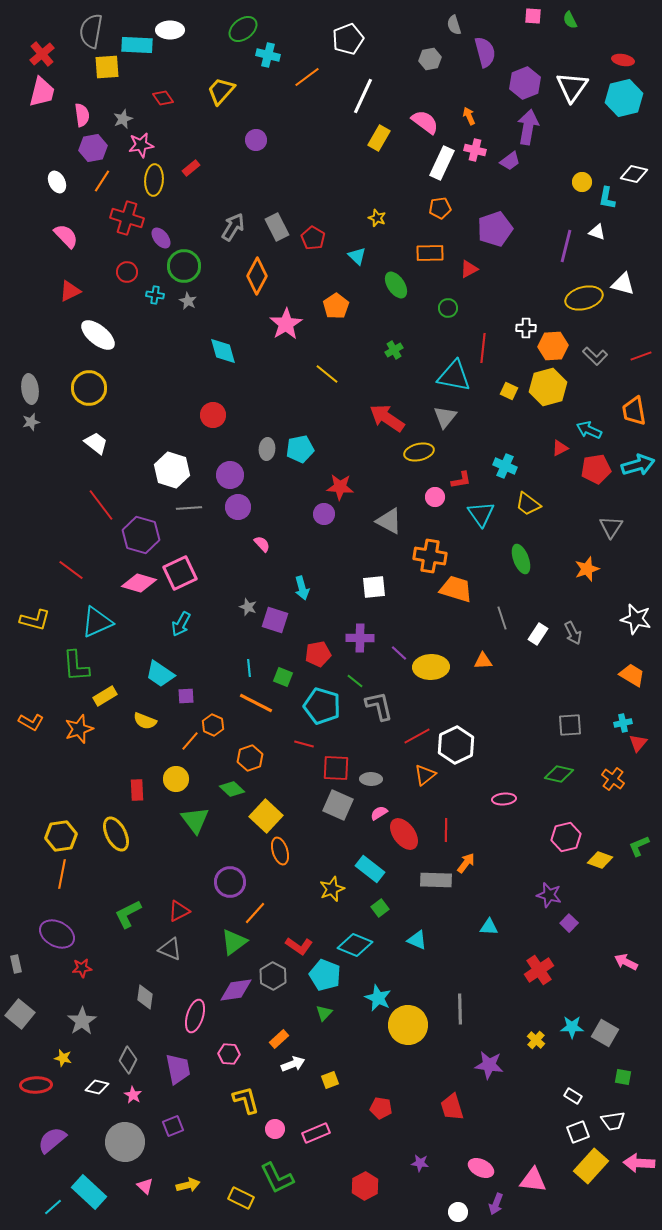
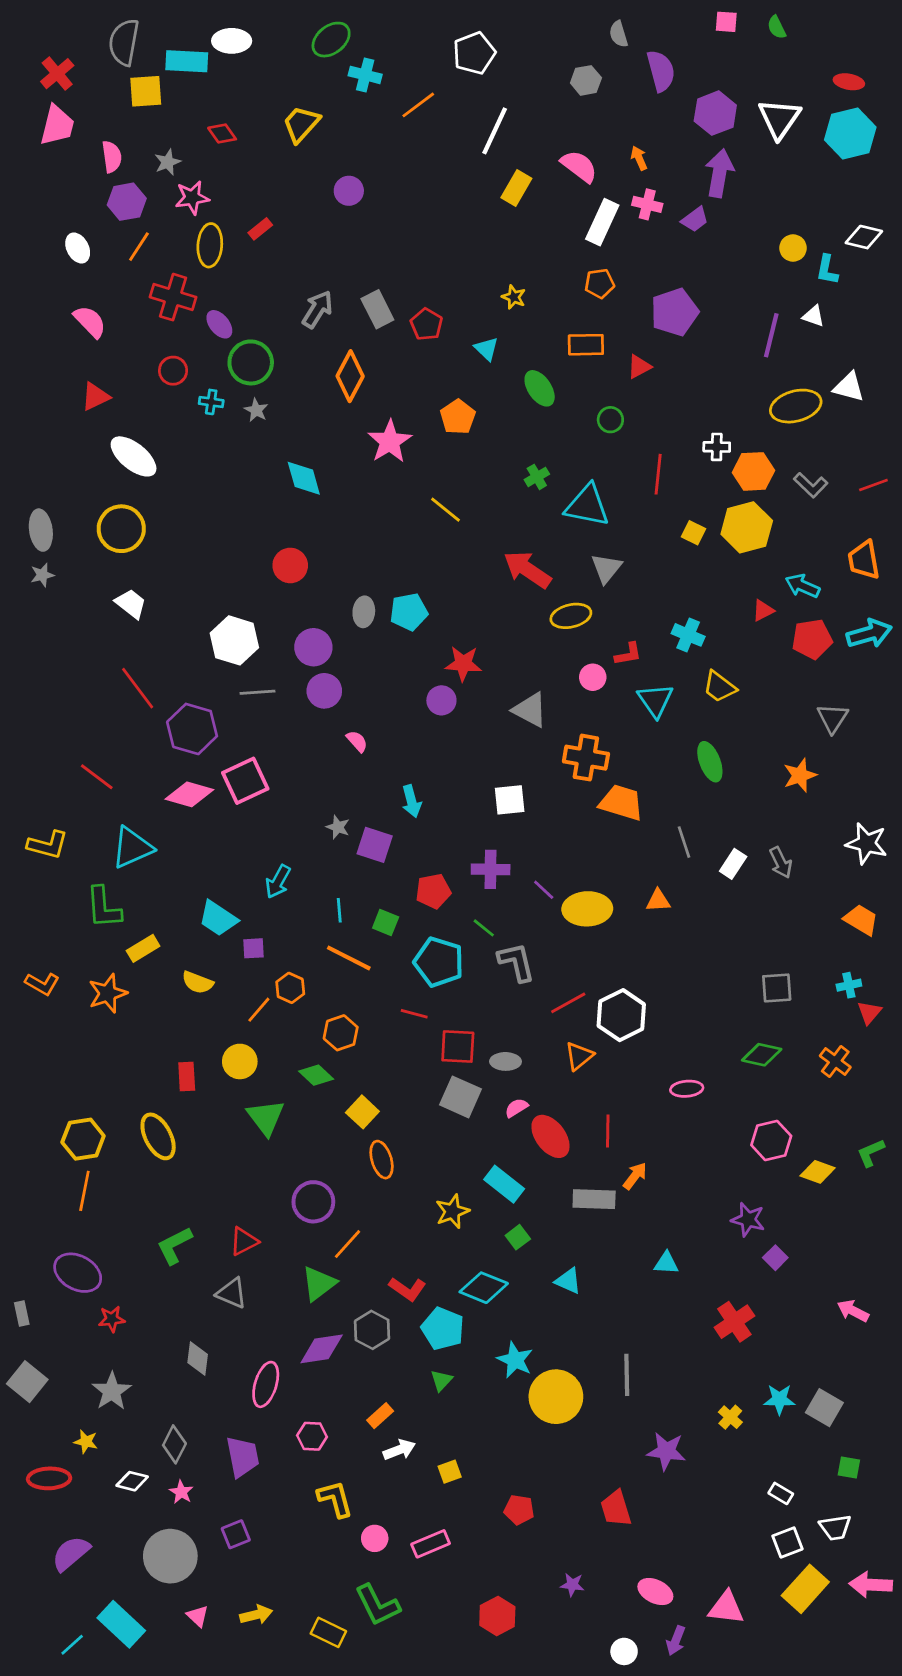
cyan triangle: (454, 376) -> (587, 506), moved
cyan arrow: (181, 624) -> (278, 882), moved
yellow square: (266, 816) -> (362, 1112), size x0.7

